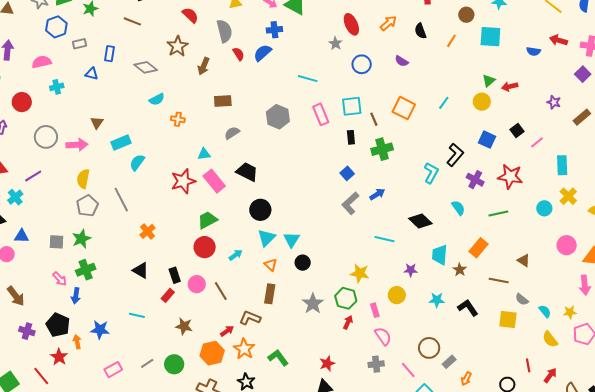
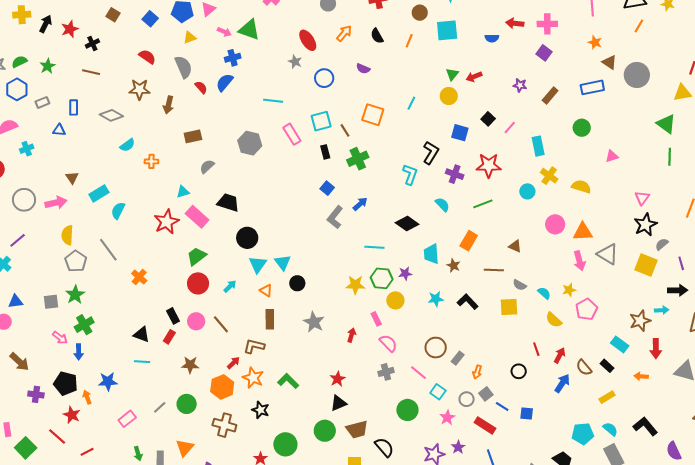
brown star: (177, 46) -> (140, 89), turned -30
black triangle: (141, 270) -> (142, 334), moved
green hexagon: (346, 298) -> (382, 278), moved

